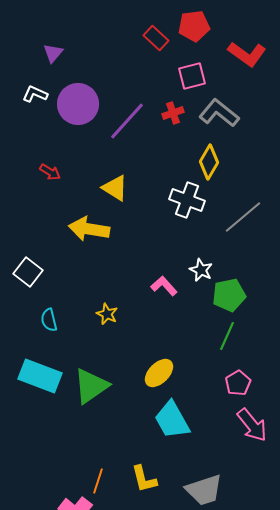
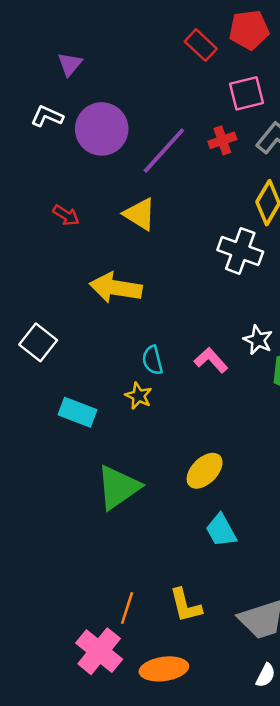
yellow triangle: (115, 188) -> (140, 214), moved
cyan semicircle: (49, 320) -> (152, 360), moved
cyan rectangle: (40, 376) -> (78, 412), moved, size x0.7
cyan trapezoid: (172, 420) -> (221, 530), size x0.7

